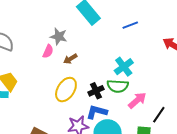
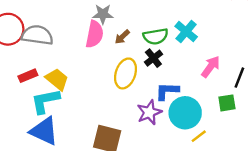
pink semicircle: (48, 51) -> (94, 34), size x1.6
green semicircle: (118, 86) -> (156, 36), moved
black cross: (96, 91) -> (153, 58), moved

